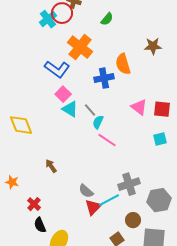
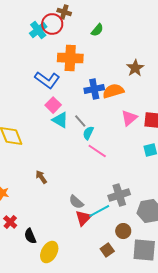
brown star: (153, 46) -> (135, 68), moved, turned -30
orange cross: (80, 47) -> (70, 58), turned -35
orange semicircle: (123, 64) -> (113, 91), moved, turned 90
pink triangle: (139, 107) -> (129, 118), turned 42
red cross: (34, 204) -> (10, 222), moved

